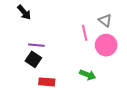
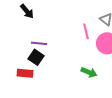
red rectangle: (47, 82) -> (25, 73), moved

